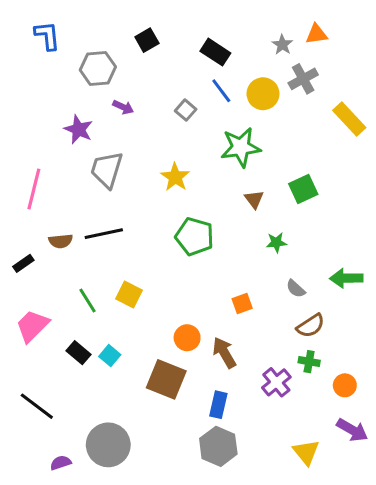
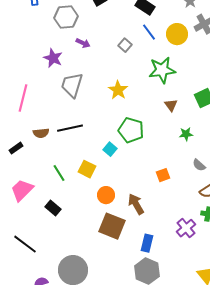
orange circle: (187, 338) -> (106, 195), moved
brown arrow: (224, 353) -> (136, 204), moved
cyan square: (110, 356) -> (110, 149), moved

